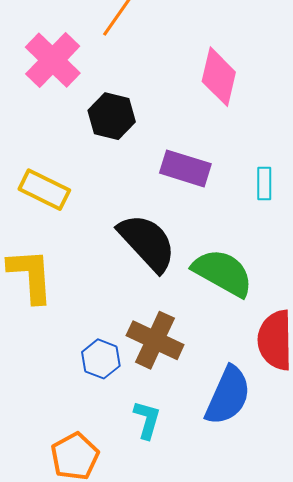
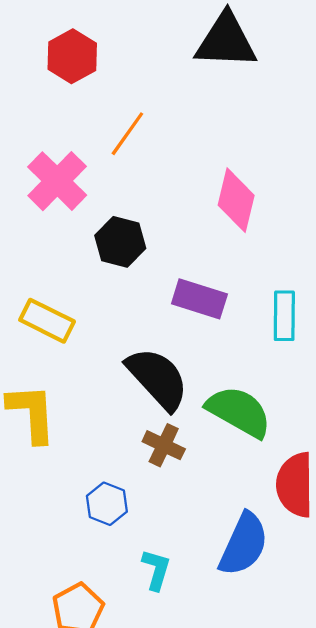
cyan rectangle: (264, 183) -> (284, 316), size x1.4
brown cross: (155, 340) -> (164, 445), moved, size x0.7

